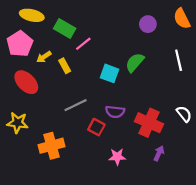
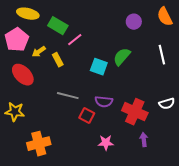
gray line: (76, 105) -> (68, 96), turned 40
white semicircle: (184, 114) -> (167, 104), turned 112
orange cross: (51, 146) -> (39, 144), moved
purple arrow: (159, 153) -> (144, 140), turned -32

